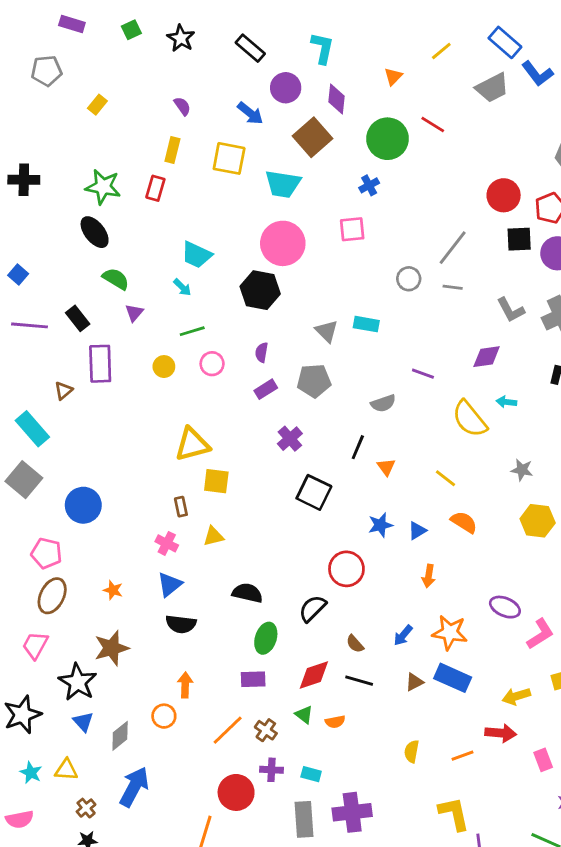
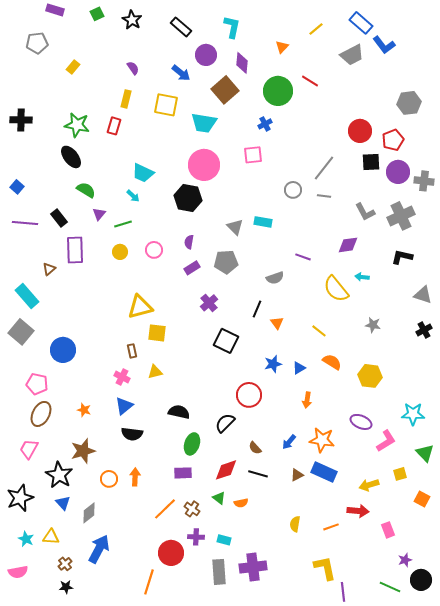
green line: (192, 331) -> (123, 224), moved
yellow hexagon: (538, 521) -> (370, 376), moved
orange circle: (164, 716) -> (109, 479), moved

